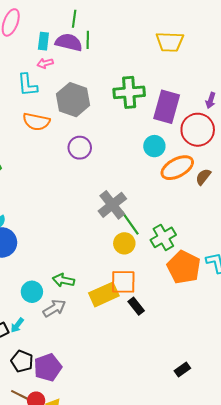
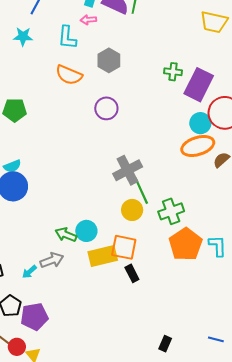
green cross: (129, 92) -> (173, 72), moved, size x0.6
gray hexagon: (73, 100) -> (109, 60), size x0.7
cyan circle: (154, 146) -> (200, 123), moved
cyan circle: (32, 292) -> (86, 231), moved
cyan arrow: (17, 325) -> (29, 272), moved
black rectangle: (182, 369) -> (165, 344), turned -42

